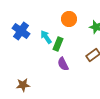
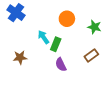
blue cross: (21, 31) -> (16, 13), moved
brown star: (23, 85) -> (20, 57), moved

